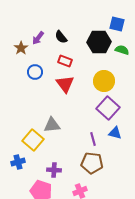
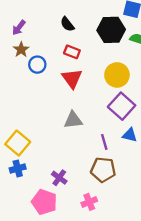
purple arrow: (38, 38) -> (19, 28), moved
brown star: (21, 48) -> (21, 50), moved
gray triangle: (52, 125) -> (73, 120), moved
yellow square: (33, 140) -> (18, 143), moved
purple cross: (54, 170) -> (59, 178), turned 32

